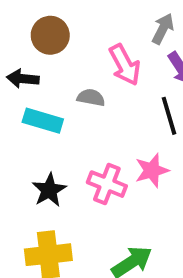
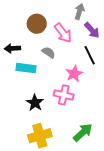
brown circle: (50, 35) -> (37, 24), moved
gray semicircle: (91, 98) -> (49, 52), turned 32
pink star: (152, 170) -> (74, 74), moved

